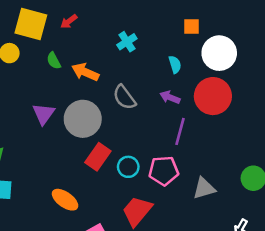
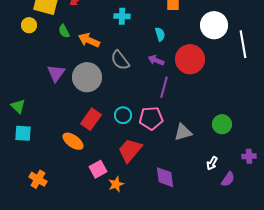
cyan cross: (127, 42) -> (122, 16), turned 35
white circle: (219, 53) -> (214, 25), moved
red rectangle: (98, 157) -> (91, 119), moved

